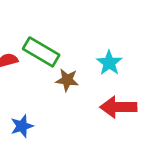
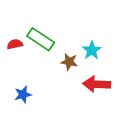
brown star: (67, 80) -> (69, 62), moved

